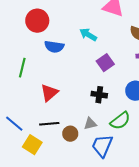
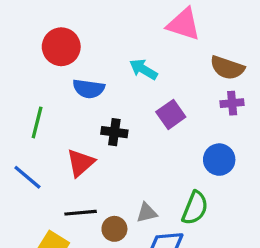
black cross: (99, 95) -> (114, 132), moved
green semicircle: (120, 121) -> (195, 208), turned -30
blue line: (14, 124) -> (27, 177), moved

